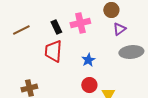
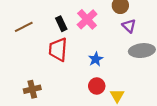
pink cross: (80, 23) -> (87, 19), turned -30
purple triangle: (119, 29) -> (129, 26), turned -40

